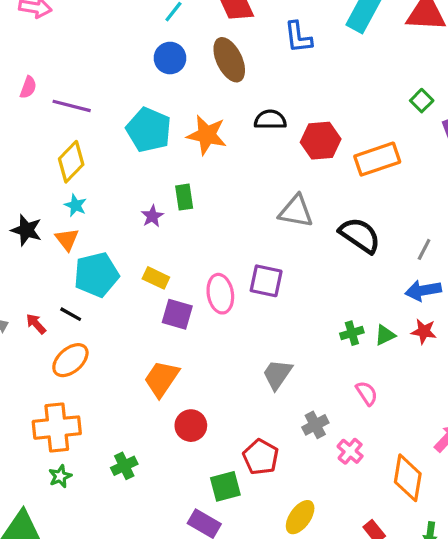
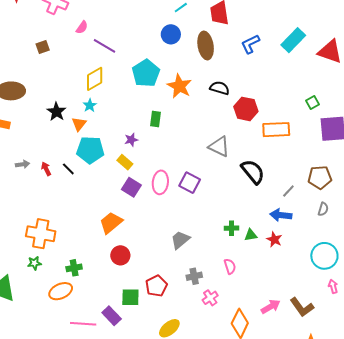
blue L-shape: (298, 37) -> (250, 44), turned 55
purple star: (152, 216) -> (131, 140), moved
orange ellipse: (70, 360) -> (61, 291), moved

